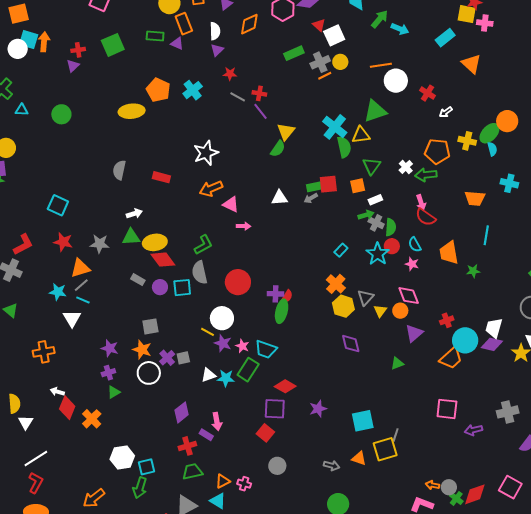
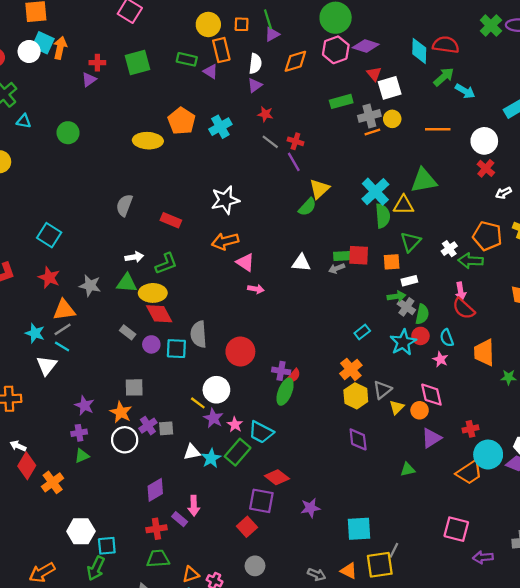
white circle: (396, 81) -> (484, 141), moved
green L-shape: (203, 245) -> (166, 264), moved
cyan star: (226, 378) -> (211, 458), turned 30

